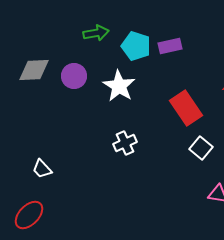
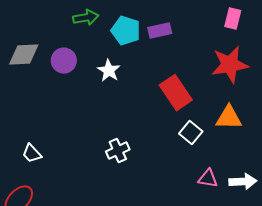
white star: (119, 86) -> (109, 71), size x0.7
white cross: (125, 143) -> (118, 151), moved

